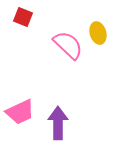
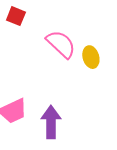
yellow ellipse: (98, 33) -> (91, 57), moved

